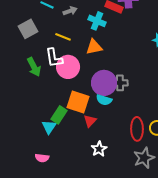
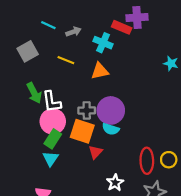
white L-shape: (54, 58) -> (52, 102), moved
pink circle: (68, 67) -> (53, 121), moved
gray cross: (120, 83) -> (87, 110), moved
green rectangle: (59, 115) -> (53, 139), moved
white star: (99, 149) -> (115, 183), moved

